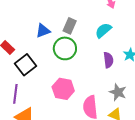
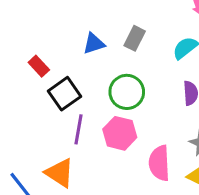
green circle: (65, 48) -> (127, 92), moved
purple line: (15, 94) -> (79, 129), moved

